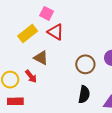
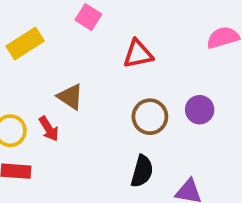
red triangle: (56, 32) -> (138, 54), moved, turned -48
yellow rectangle: (28, 34) -> (25, 44), moved

